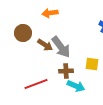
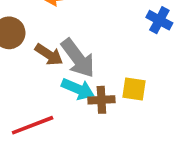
brown cross: (66, 71) -> (101, 100), moved
cyan arrow: (76, 86) -> (78, 89), moved

